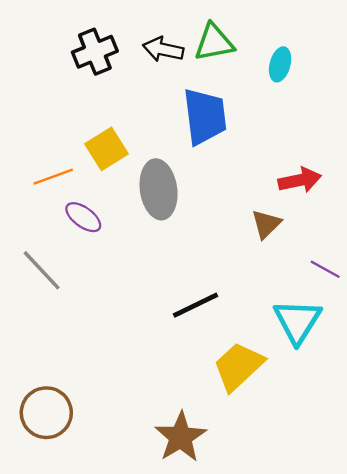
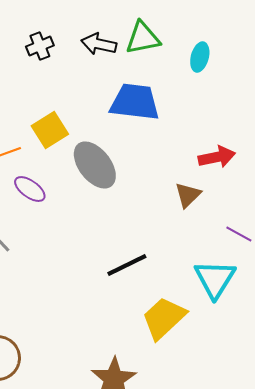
black cross: (95, 52) -> (40, 46), size x0.7
blue trapezoid: (205, 116) -> (135, 102), turned -76
gray ellipse: (159, 189) -> (95, 165), turned -30

